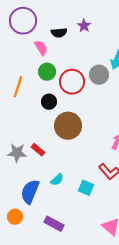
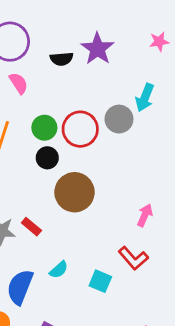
purple star: (84, 26) -> (97, 49), size x1.6
pink semicircle: (41, 48) -> (19, 83), moved
green circle: (47, 72) -> (44, 128), moved

